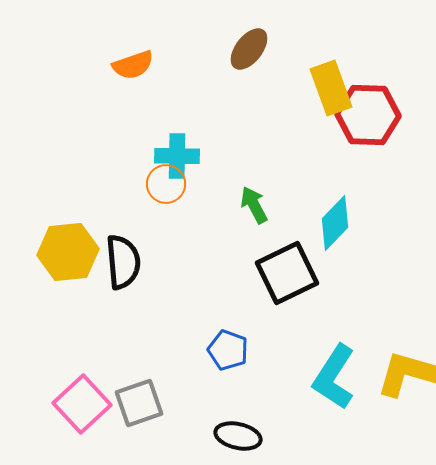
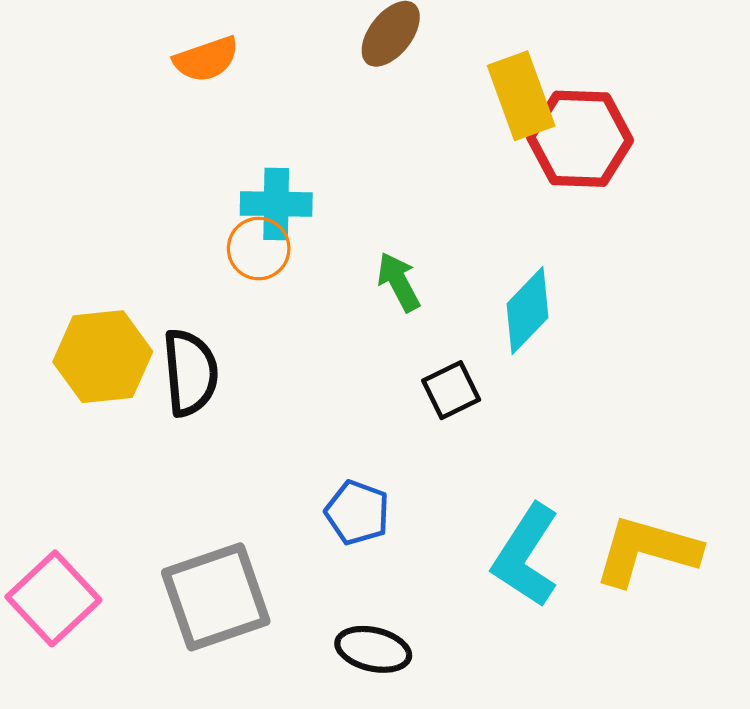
black square: (287, 273) -> (451, 390), size x0.6
gray square: (139, 403) -> (216, 597), size x1.4
pink square: (82, 404) -> (53, 598), moved

